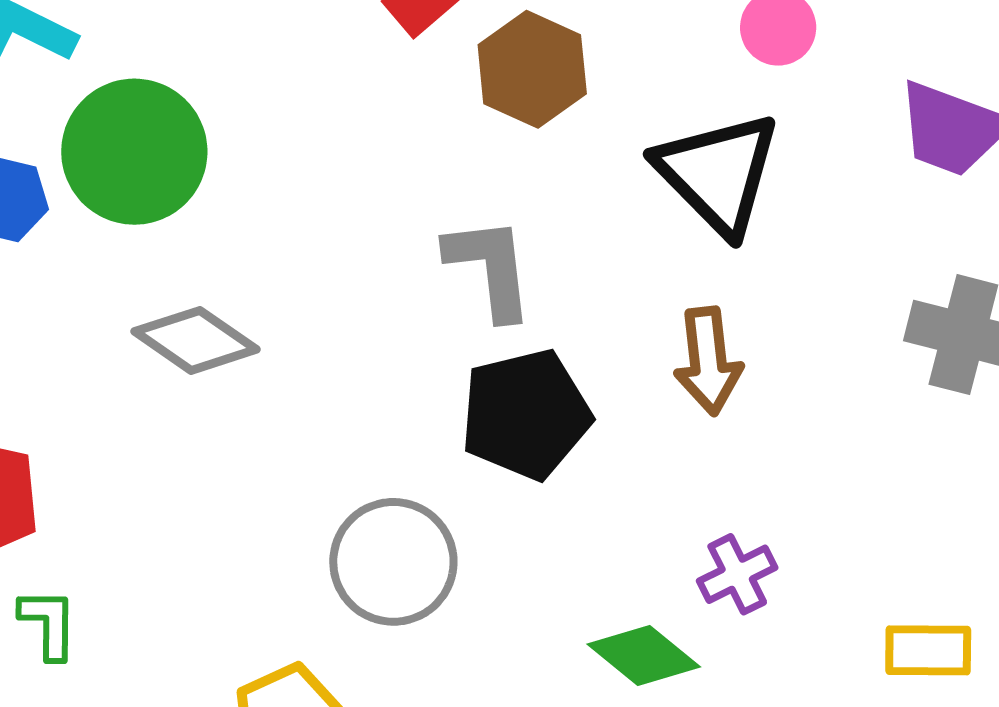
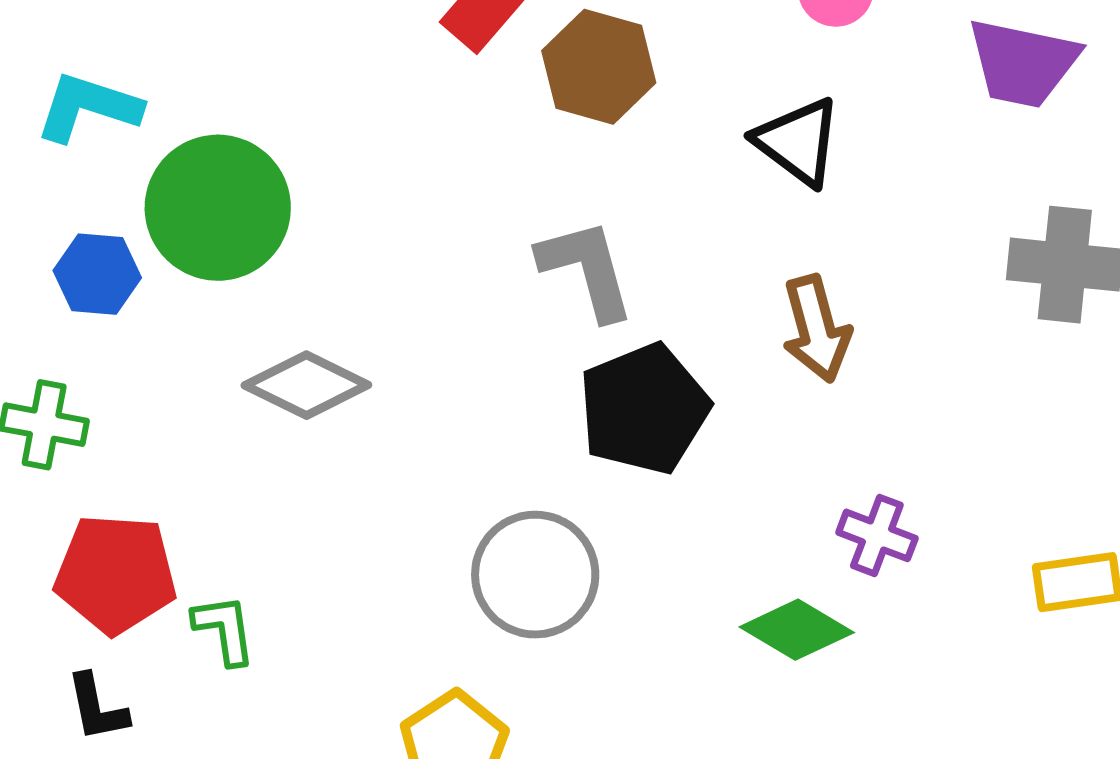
black triangle: (718, 173) -> (798, 142), size x0.7
purple cross: (737, 574) -> (877, 535), turned -34
green L-shape: (49, 623) -> (224, 629), moved

